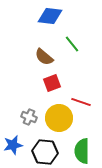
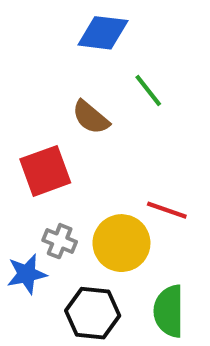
red square: (52, 83) -> (45, 171), moved, size x1.4
blue star: (13, 145) -> (27, 274), moved

